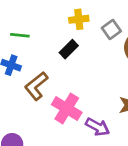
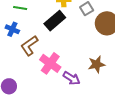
black rectangle: (69, 49) -> (55, 21), size x1.5

